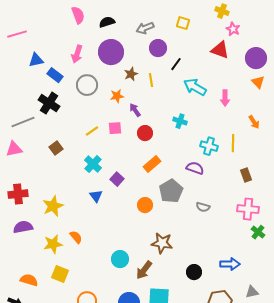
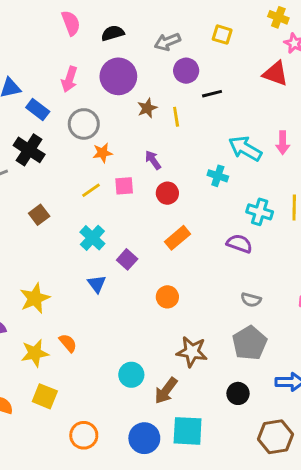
black line: (176, 64) -> (212, 94), turned 40
cyan arrow: (195, 87) -> (245, 148), moved
orange star: (117, 96) -> (103, 153), moved
gray pentagon: (171, 191) -> (250, 343), moved

